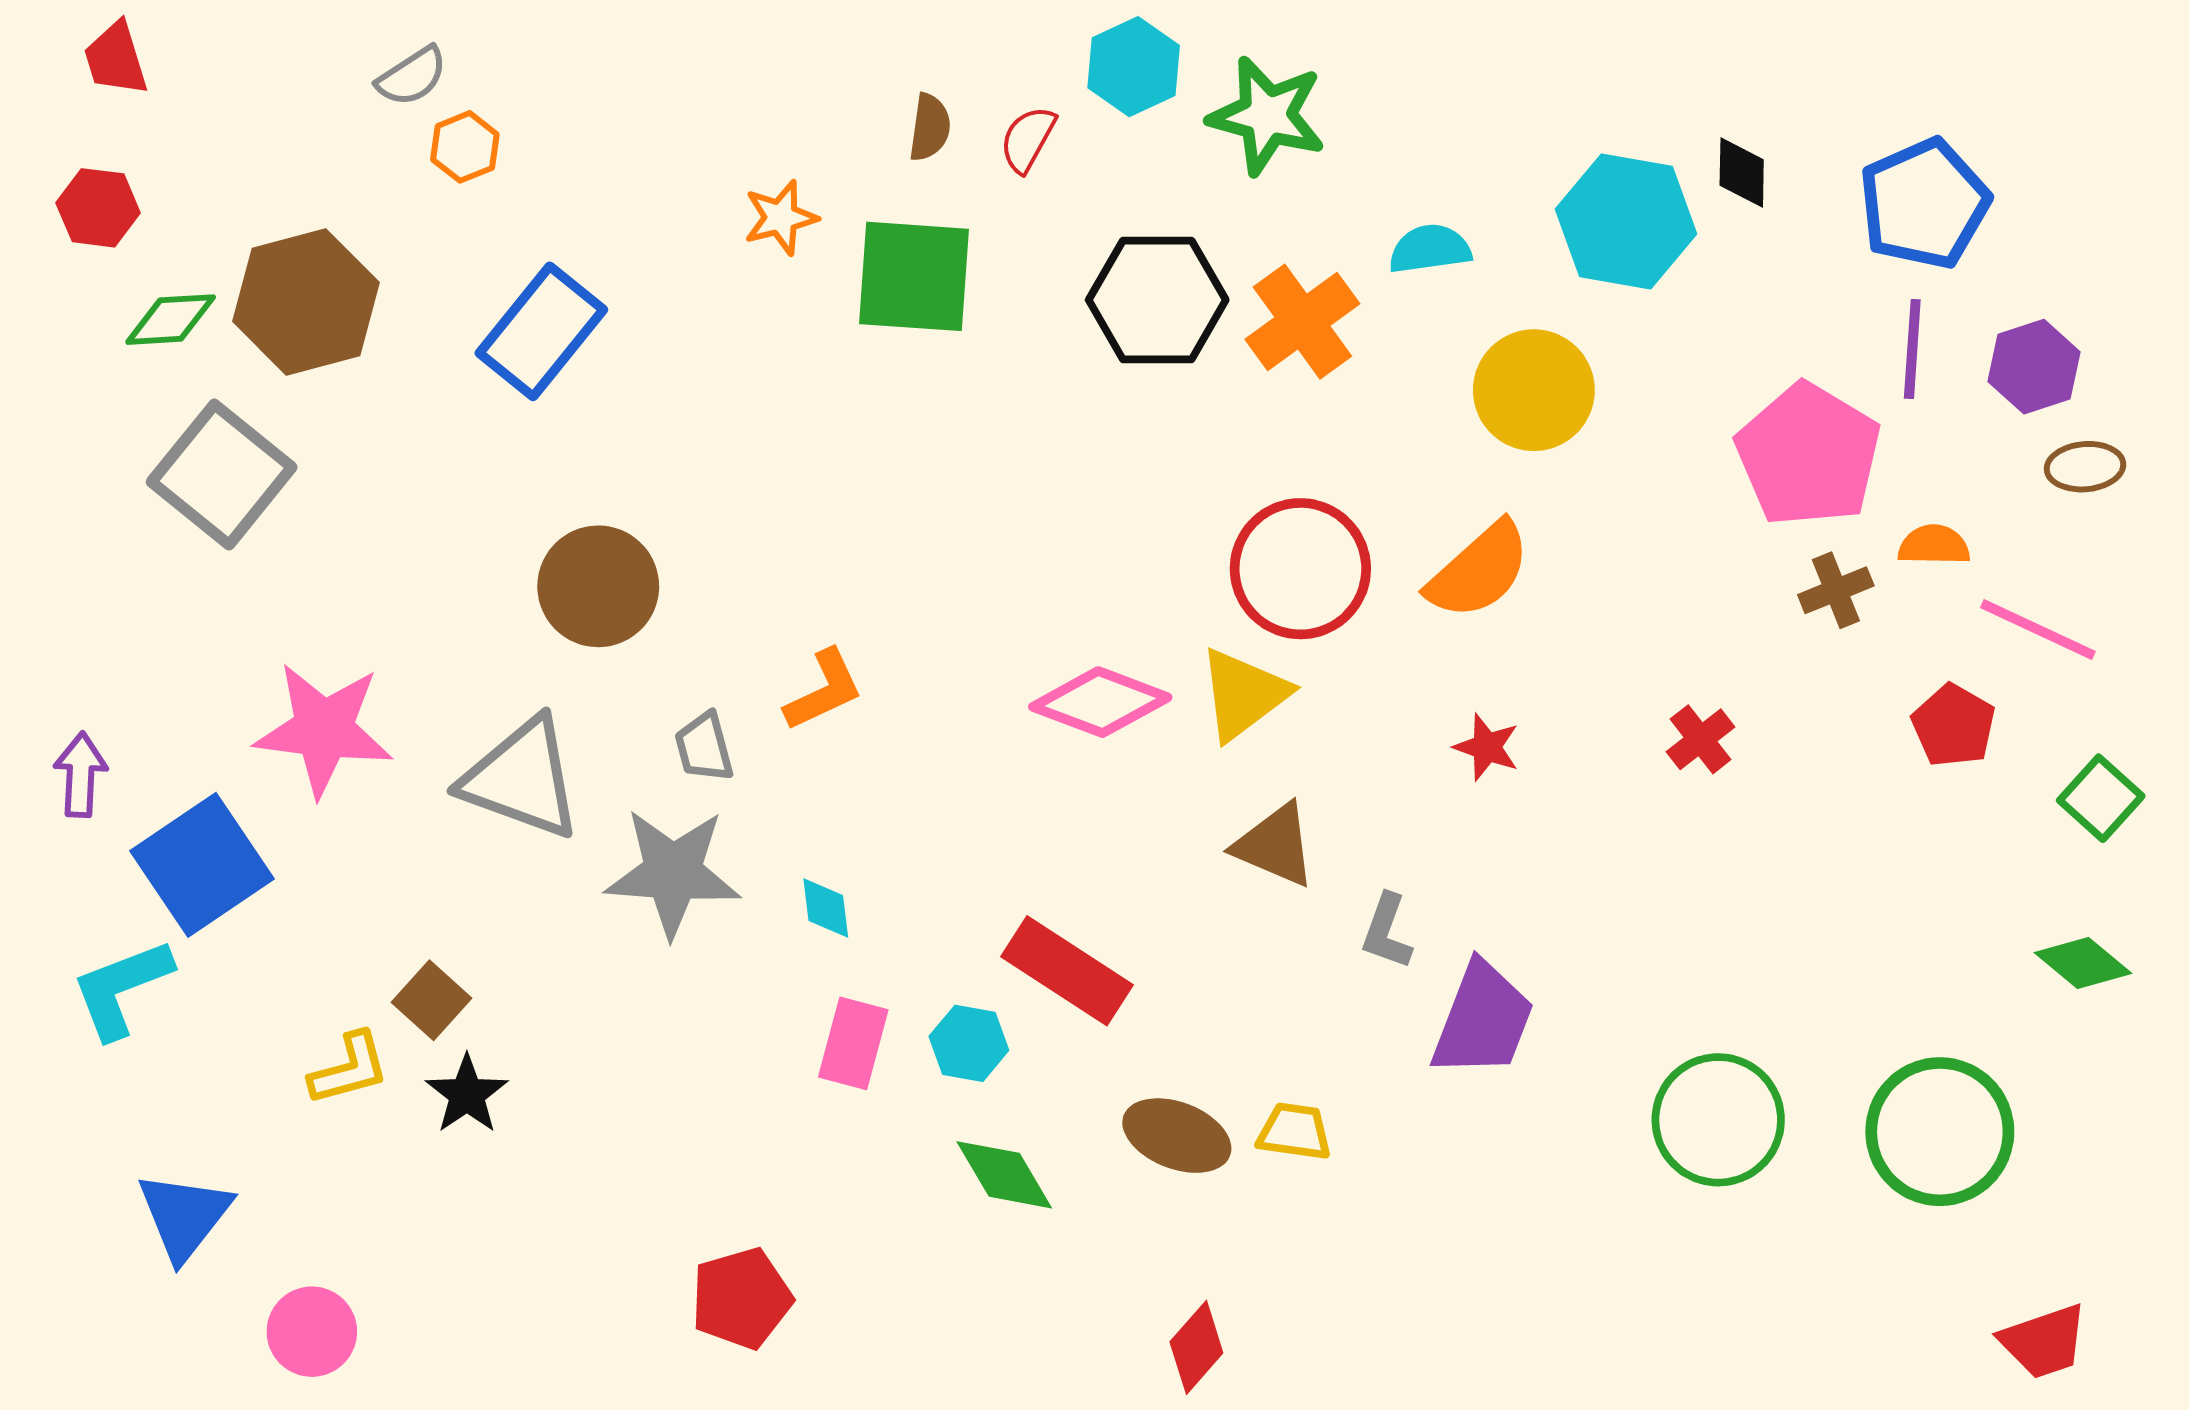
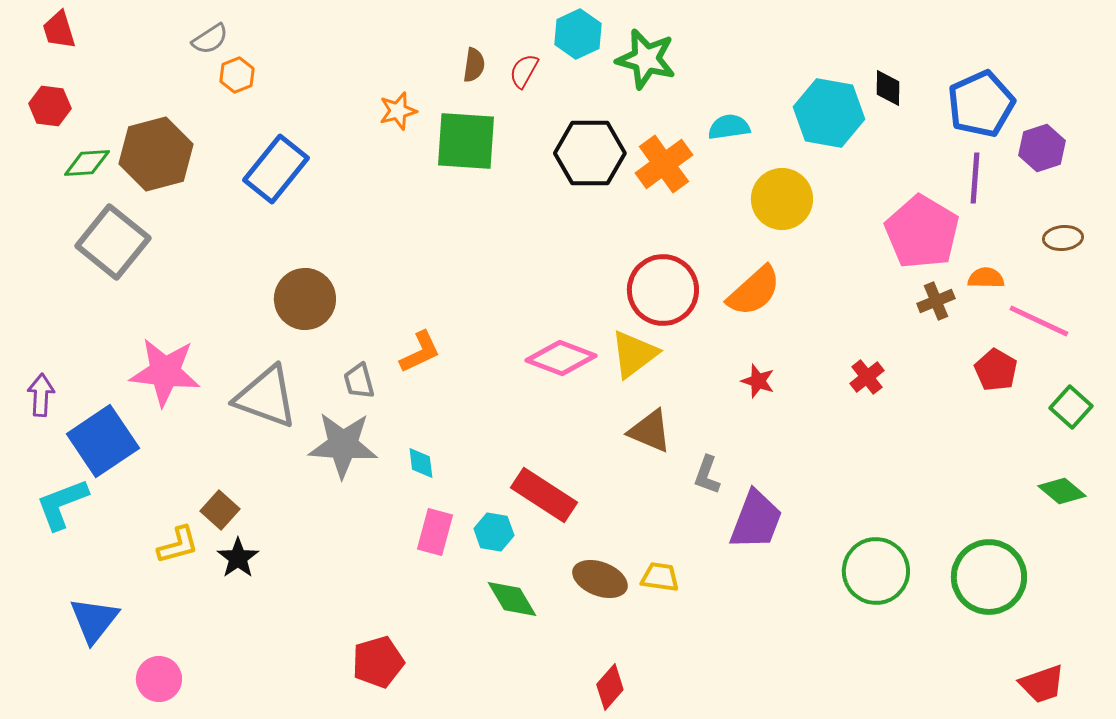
purple hexagon: (2034, 367) -> (1042, 148), moved

